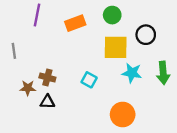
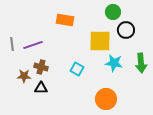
purple line: (37, 15) -> (33, 45), moved, turned 60
green circle: (112, 15) -> (113, 12), moved
orange rectangle: (75, 23) -> (65, 20), turned 30

